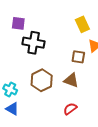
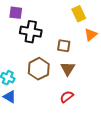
brown square: (78, 57) -> (64, 46), moved
brown triangle: (71, 80) -> (68, 69), turned 42

